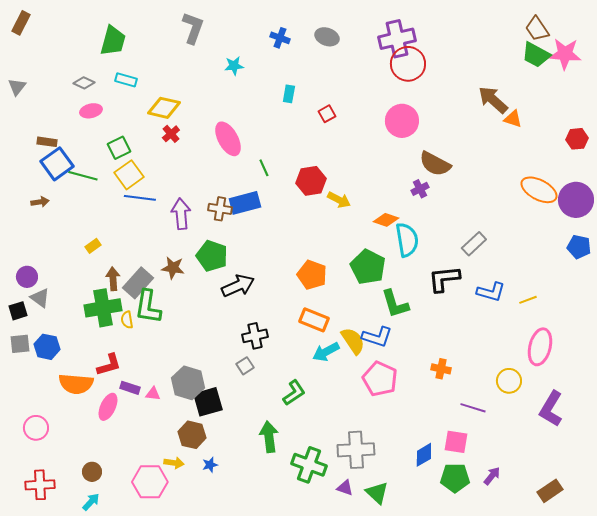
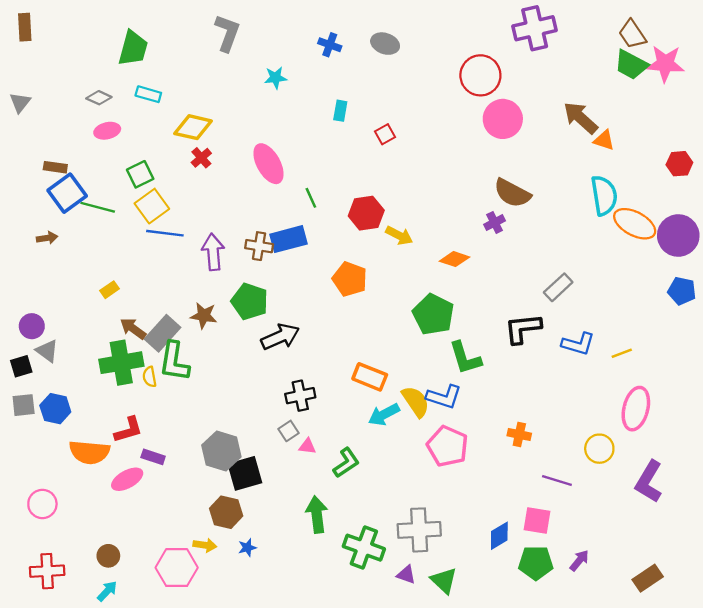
brown rectangle: (21, 23) -> (25, 27), turned -30
purple cross: (397, 39) -> (535, 28), moved
pink circle: (402, 121) -> (503, 119), moved
cyan semicircle: (407, 240) -> (604, 195), moved
orange pentagon: (312, 275) -> (350, 279), moved
brown arrow: (113, 279) -> (133, 329), turned -50
pink triangle: (153, 394) -> (307, 446), moved
pink ellipse: (108, 407) -> (127, 479), turned 36

